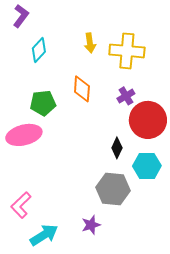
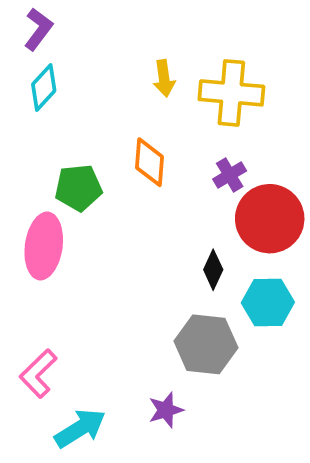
cyan diamond: (39, 50) -> (44, 87), moved
pink ellipse: (24, 135) -> (44, 246), turned -68

